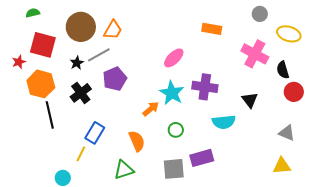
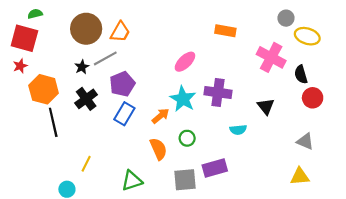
gray circle: (260, 14) -> (286, 18), moved
red square: (43, 45) -> (24, 38), moved
cyan semicircle: (224, 122) -> (238, 130), size x0.7
blue rectangle: (95, 133) -> (124, 114), moved
orange semicircle: (137, 141) -> (158, 149), moved

